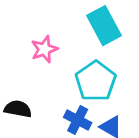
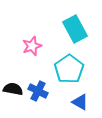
blue cross: (78, 120) -> (38, 91), moved

